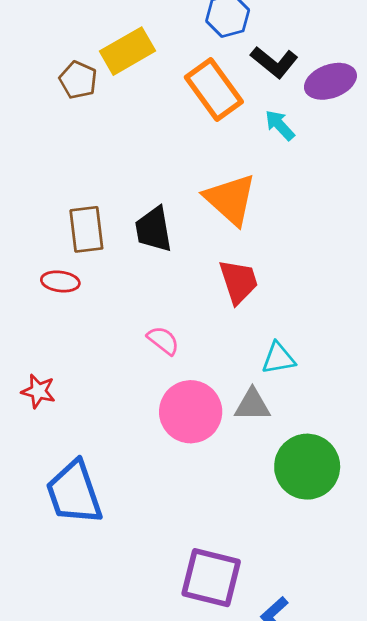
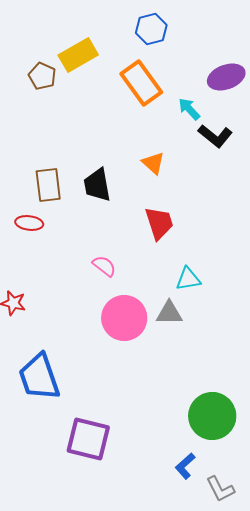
black L-shape: (274, 62) -> (215, 136), moved
orange triangle: (230, 199) -> (153, 163), size x0.6
green circle: (307, 467) -> (212, 416), moved
purple square: (211, 578) -> (88, 439), moved

